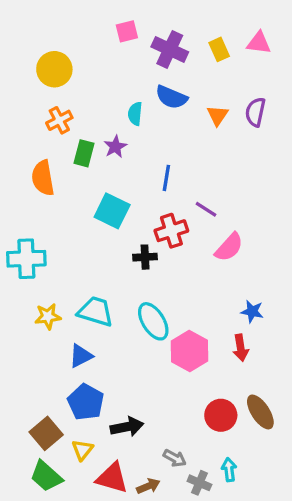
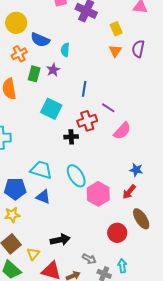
yellow rectangle: (219, 49) -> (116, 29), moved
blue semicircle: (171, 97) -> (40, 40), moved
yellow star: (48, 316) -> (12, 215), moved
red arrow: (241, 348) -> (129, 192), turned 49
blue triangle: (81, 356) -> (43, 197), moved, turned 49
blue pentagon: (86, 402) -> (15, 189), moved, turned -30
brown ellipse: (260, 412) -> (141, 219), moved

